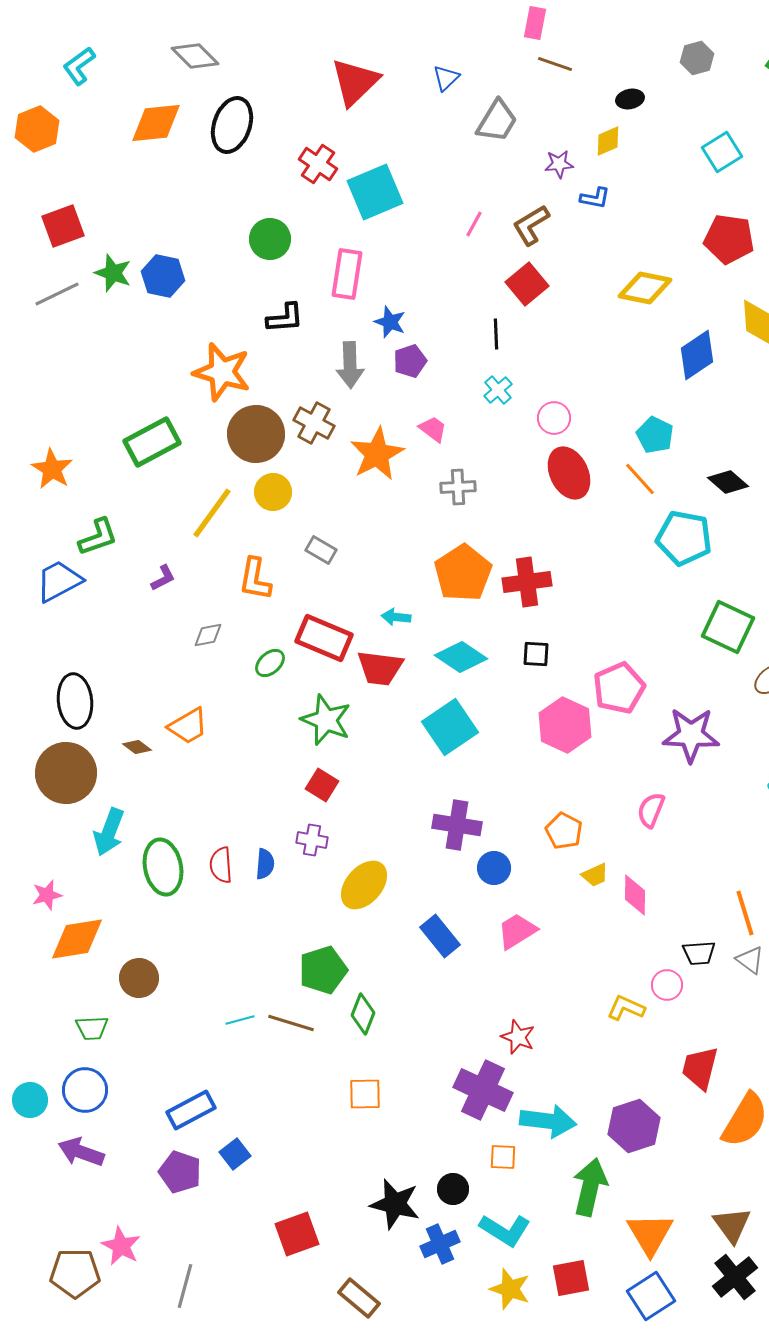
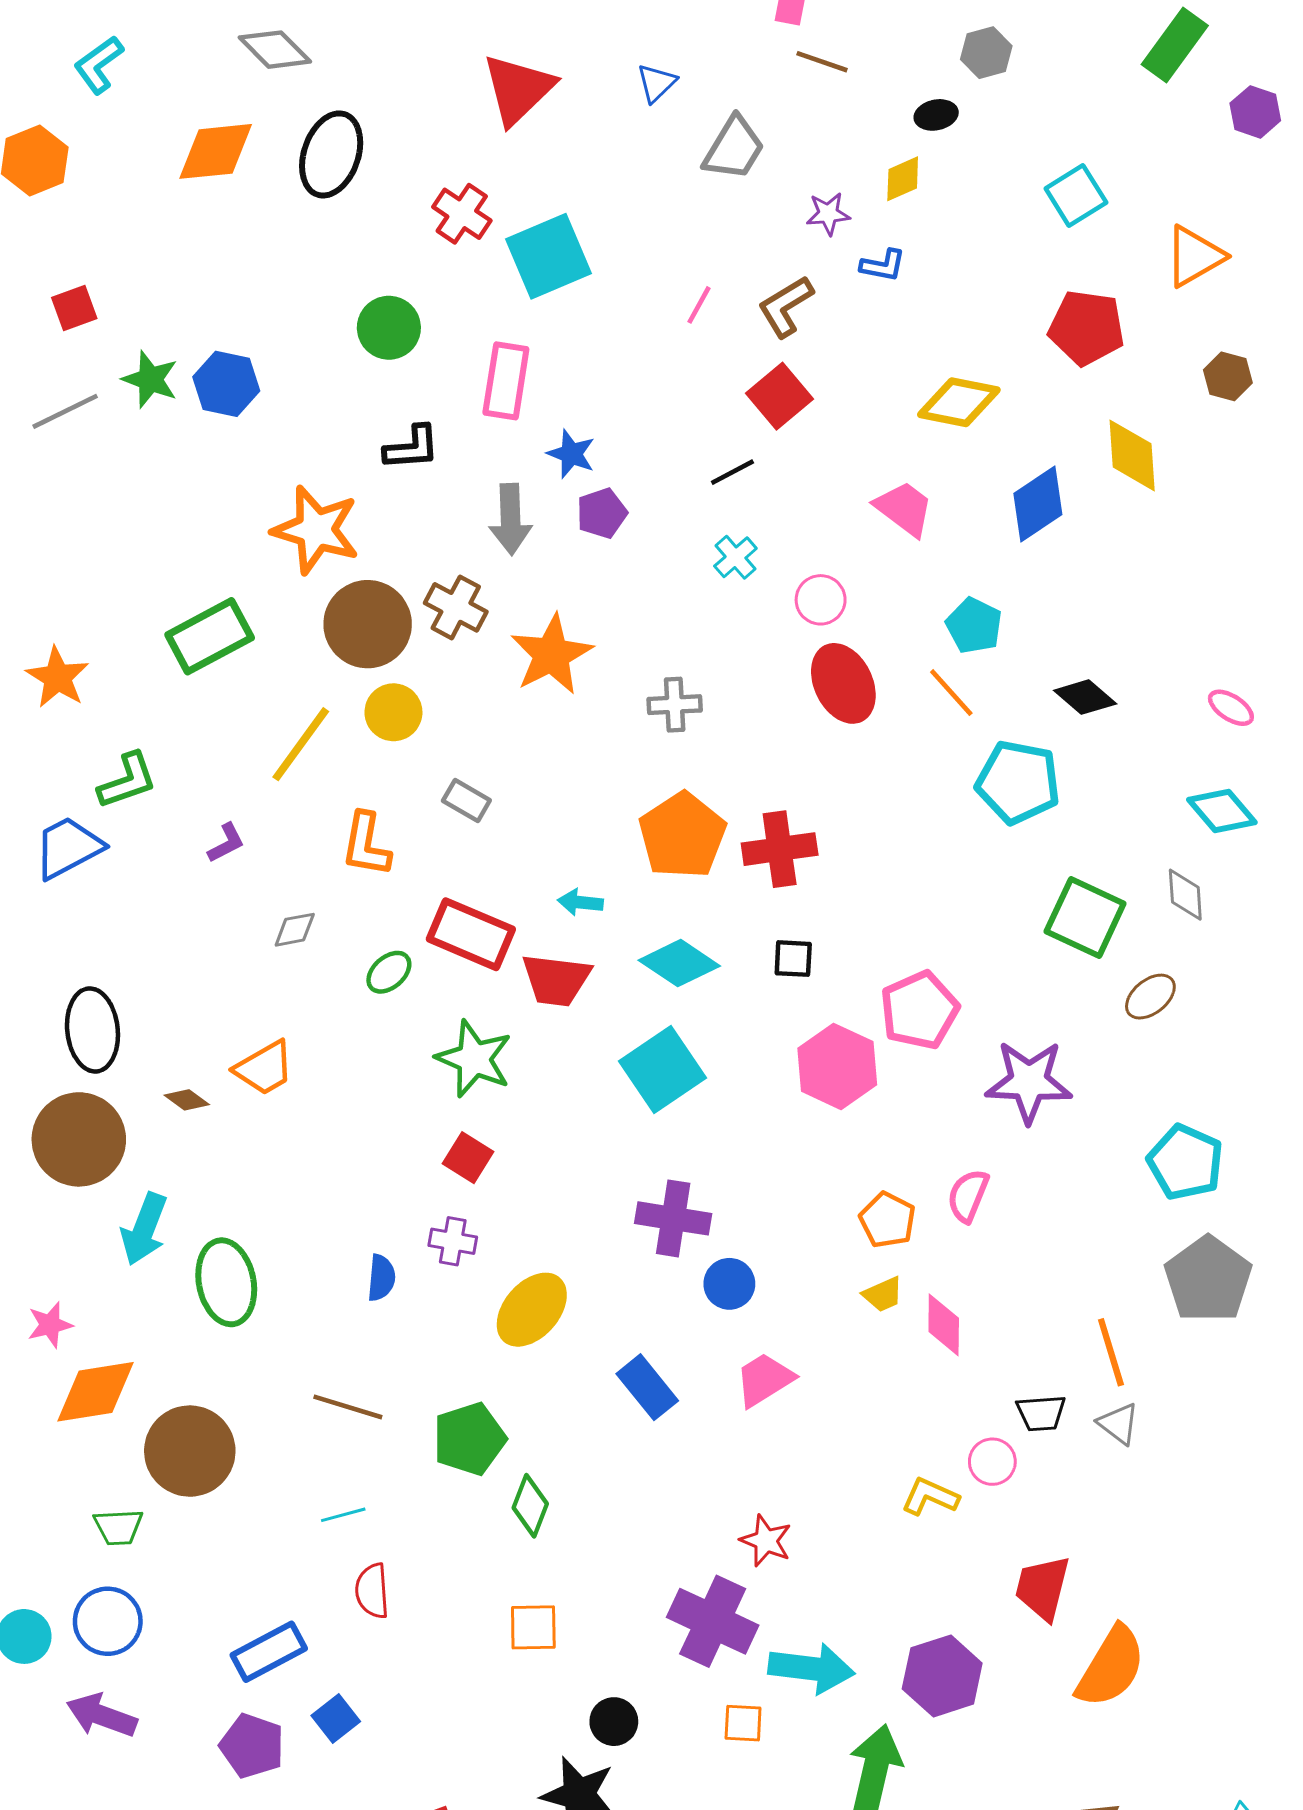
gray hexagon: (697, 58) -> (986, 53), moved
red square: (63, 226) -> (74, 308), size x0.7
black line: (496, 334) -> (732, 472), turned 64
pink trapezoid: (433, 429) -> (904, 509), moved, size x1.4
orange pentagon: (564, 831) -> (887, 1220), moved
red semicircle: (221, 865) -> (372, 1591), moved
brown circle: (139, 978) -> (190, 1451), size x1.5
brown line: (291, 1023) -> (348, 1407), moved
black circle: (453, 1189) -> (614, 1722), moved

